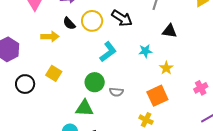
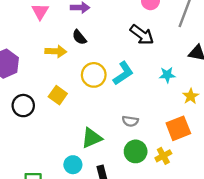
yellow circle: (92, 21) -> (94, 75), moved
green circle: (95, 82) -> (136, 151), moved
green triangle: (84, 108) -> (92, 138), turned -30
yellow cross: (146, 120) -> (163, 156), turned 32

